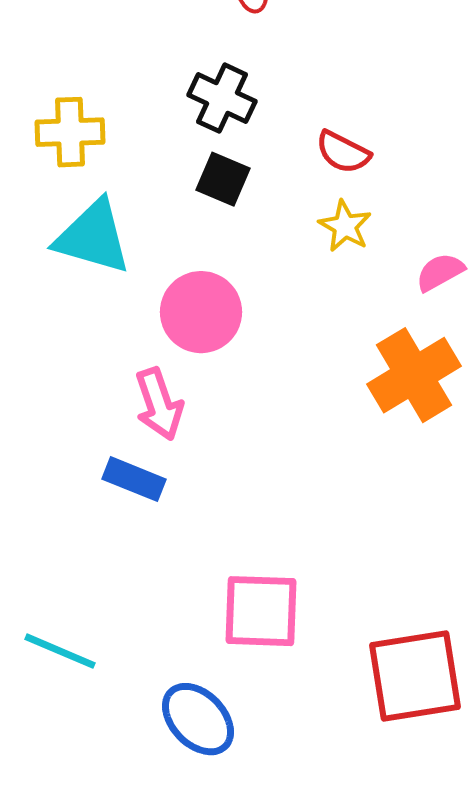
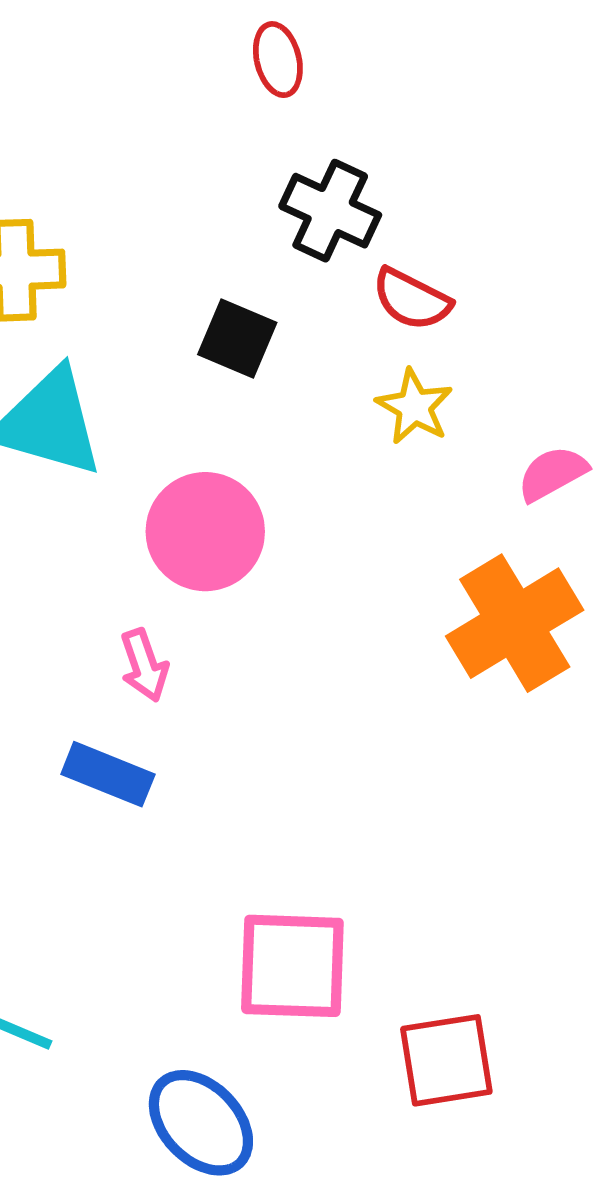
black cross: (222, 98) -> (330, 211), moved
pink arrow: (159, 404) -> (144, 665), size x0.7
red square: (415, 676) -> (446, 1060), moved, size x0.7

